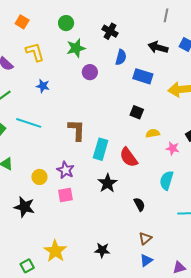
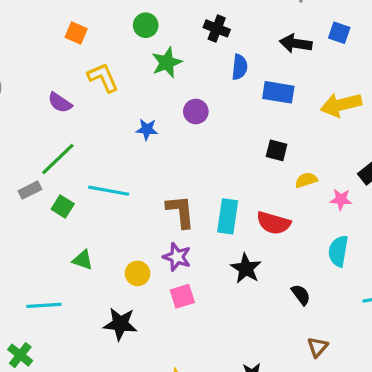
purple circle: (90, 72) -> (196, 112), moved
blue star: (43, 86) -> (147, 129), moved
brown L-shape: (77, 130) -> (180, 211), moved
red semicircle: (129, 157) -> (273, 223), turned -30

